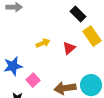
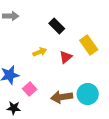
black rectangle: (78, 14) -> (57, 26), moved

